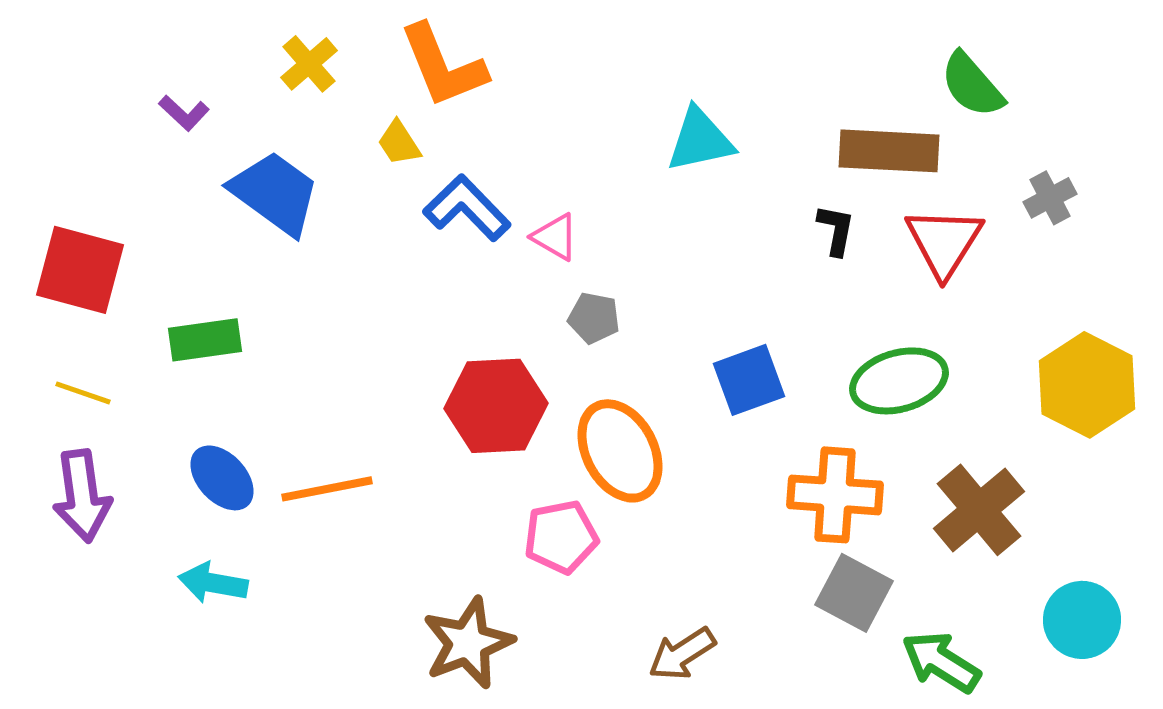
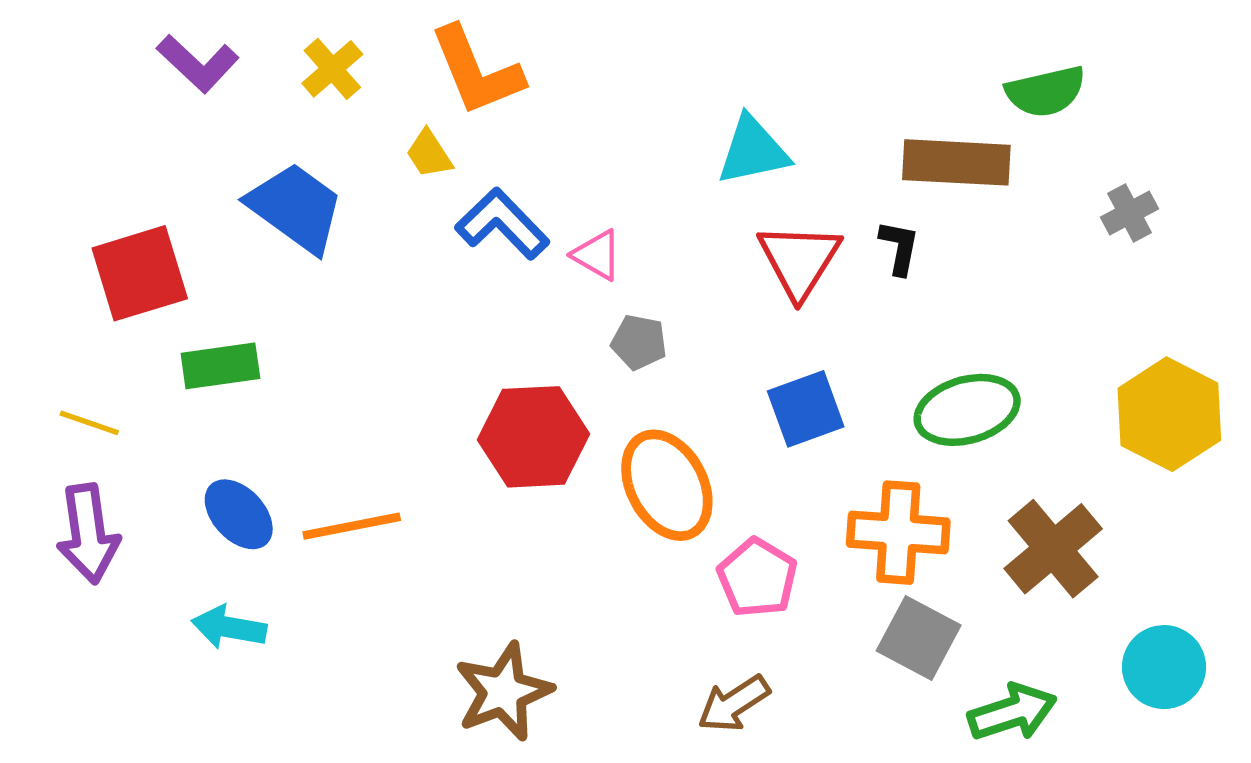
green semicircle: (972, 85) -> (1046, 91), turned -62
purple L-shape: (184, 113) -> (198, 63), moved, size x1.5
red triangle: (944, 242) -> (799, 260), moved
red square: (80, 270) -> (140, 273), moved, turned -32
pink pentagon: (561, 537) -> (757, 578), moved, turned -30
green arrow: (941, 662) -> (1012, 712), turned 130

